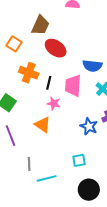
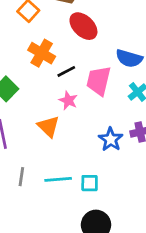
black line: (49, 83) -> (66, 71), turned 40
cyan line: (47, 178) -> (58, 179), moved

